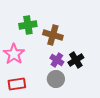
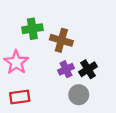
purple cross: (57, 60) -> (66, 69), turned 32
gray circle: (56, 79) -> (79, 95), moved

